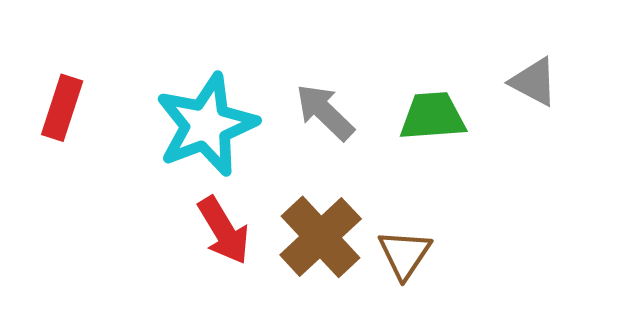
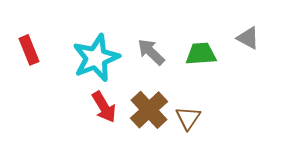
red rectangle: (62, 108) -> (29, 50), turned -40

